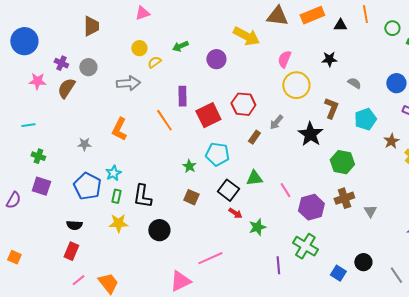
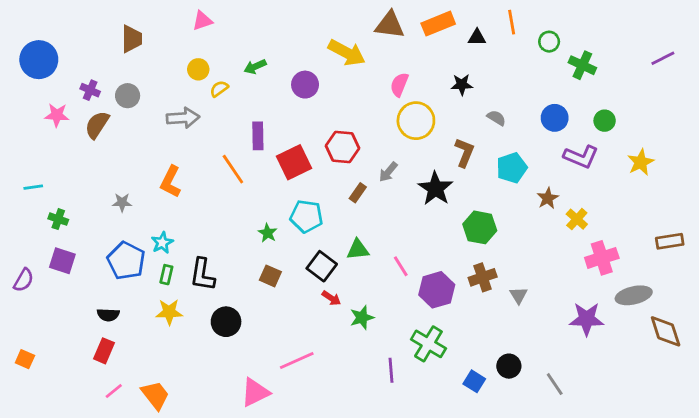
cyan line: (28, 125) -> (33, 187), moved

